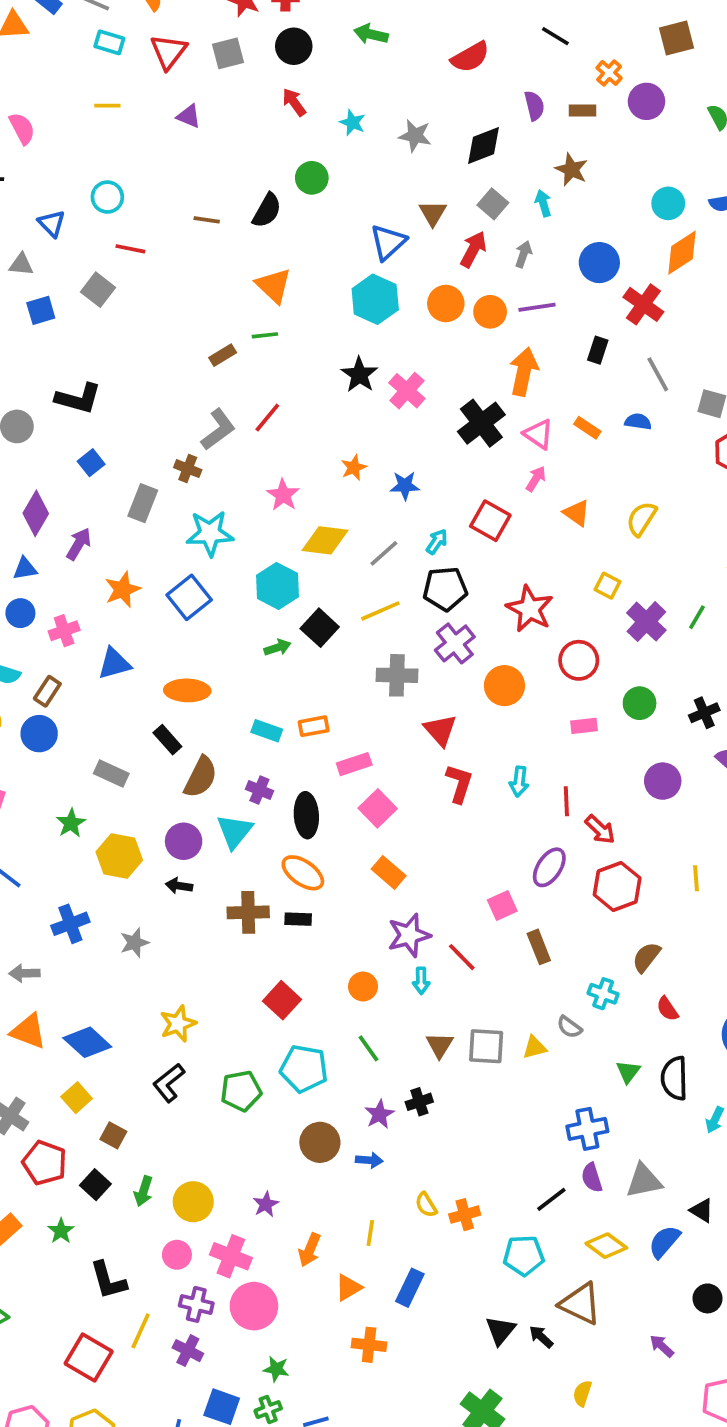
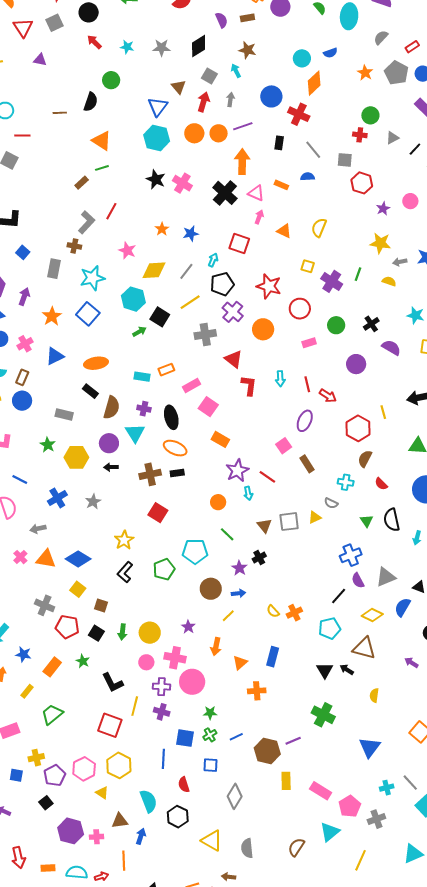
red hexagon: (617, 886) -> (358, 428), moved
red square: (282, 1000) -> (158, 513), moved
yellow line: (370, 1233) -> (228, 616), moved, turned 48

